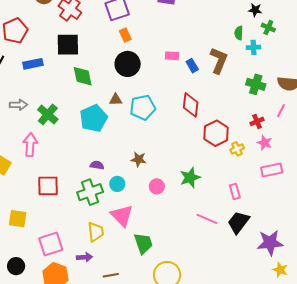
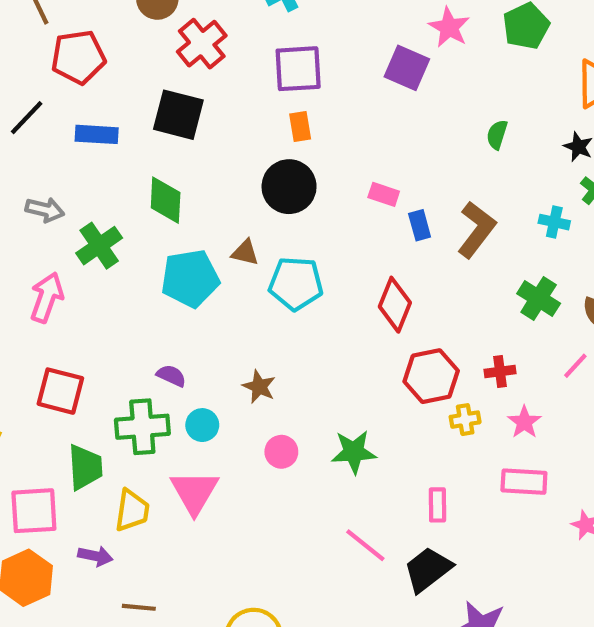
green semicircle: (239, 33) -> (497, 135), moved
green diamond: (83, 76) -> (166, 200), moved
red cross: (257, 121) -> (500, 372), moved
green trapezoid: (143, 243) -> (85, 467), moved

